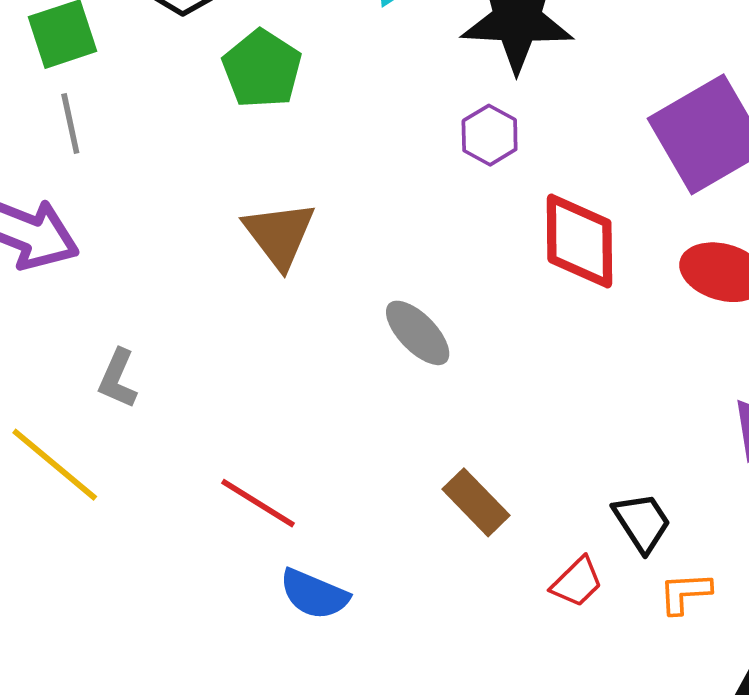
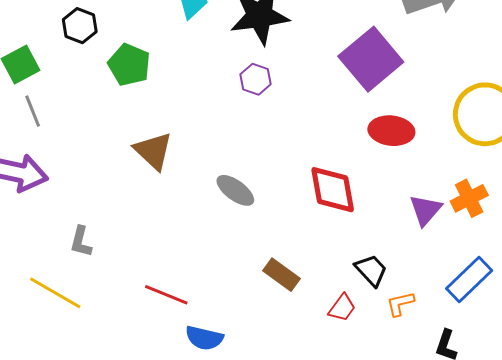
red diamond: (579, 241) -> (333, 190), moved

